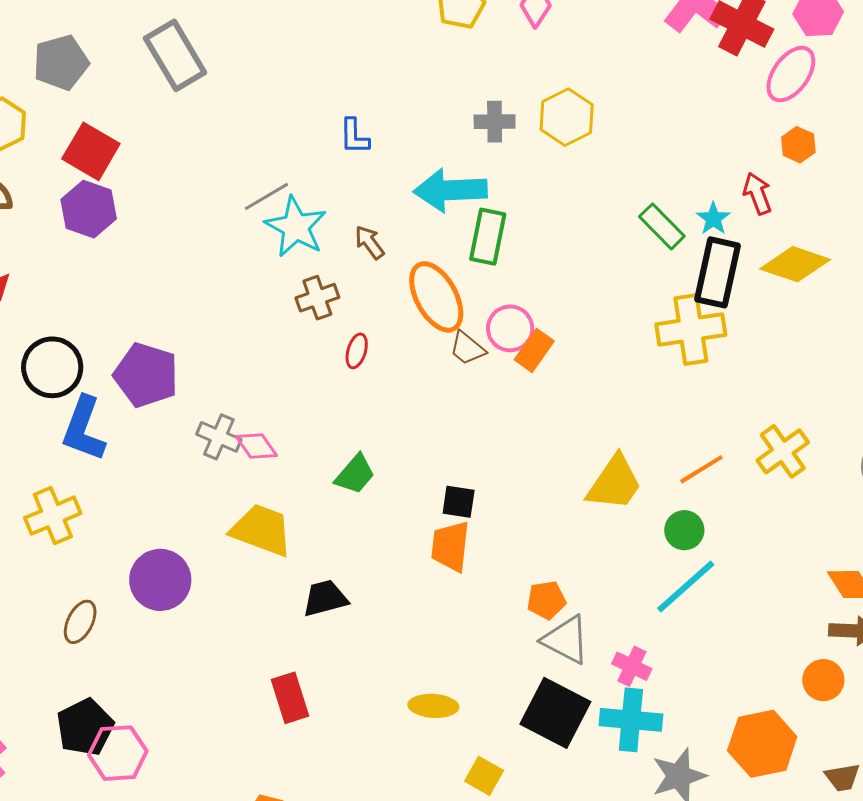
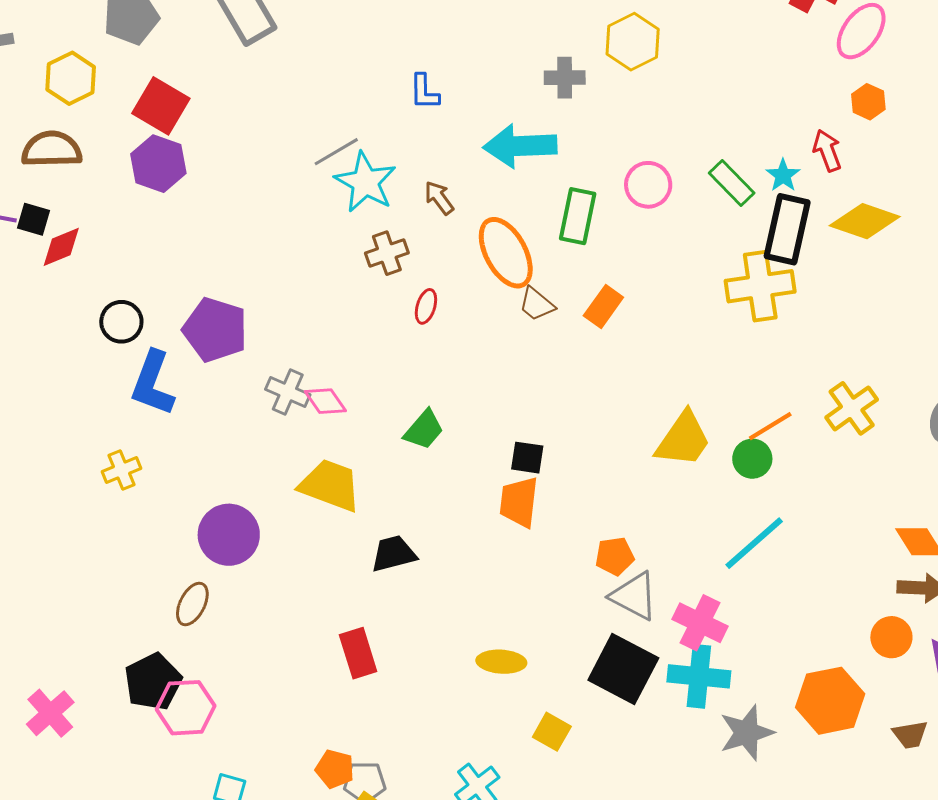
yellow hexagon: (567, 117) -> (633, 42), moved
green rectangle: (488, 237) -> (578, 216), moved
pink circle: (510, 328) -> (648, 185), moved
black circle: (52, 367) -> (121, 322), size x0.7
yellow cross: (53, 516) -> (122, 470), size x0.7
green circle: (684, 530) -> (752, 459), moved
brown ellipse: (80, 622) -> (192, 604), moved
pink cross: (632, 666) -> (700, 623), size x1.4

